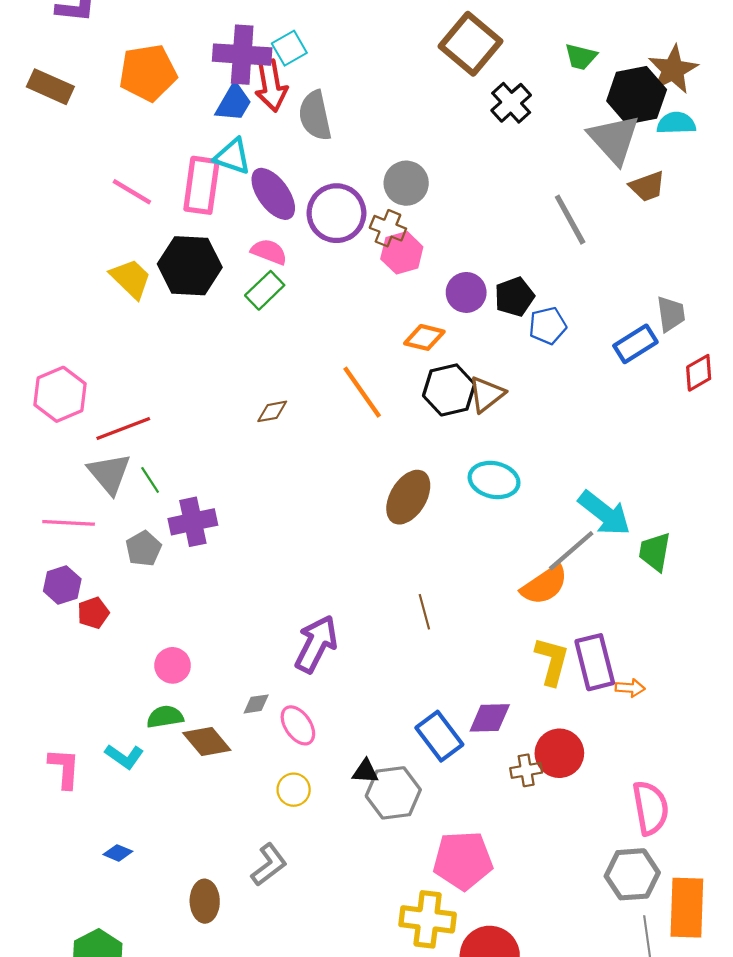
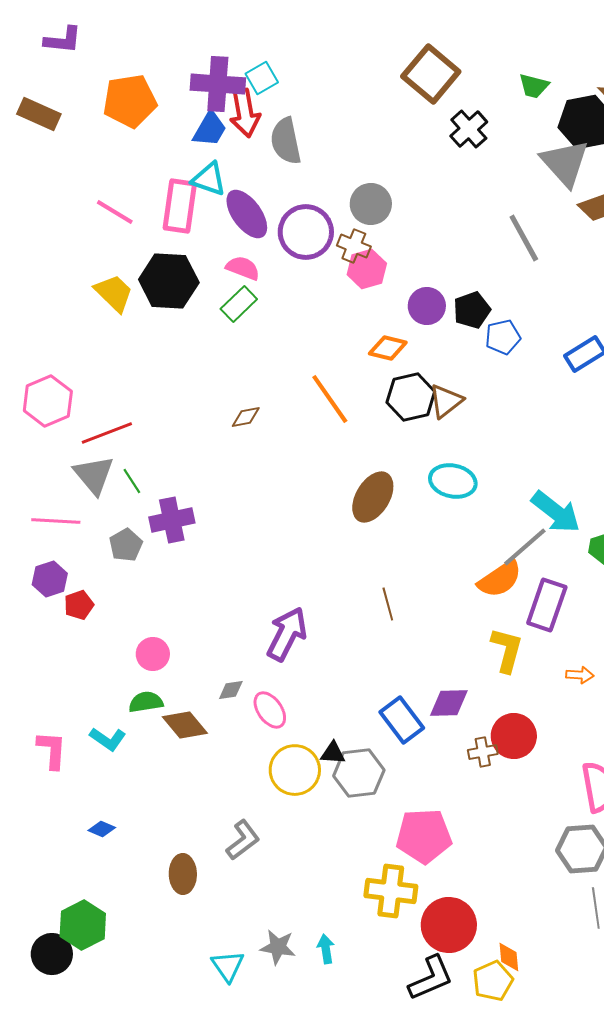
purple rectangle: (595, 662) -> (547, 605), moved, turned 33
yellow circle: (294, 790) -> (295, 770), moved, size x1.6

